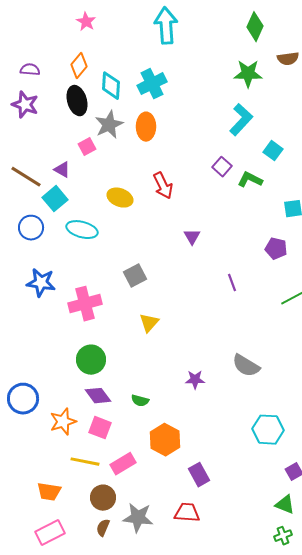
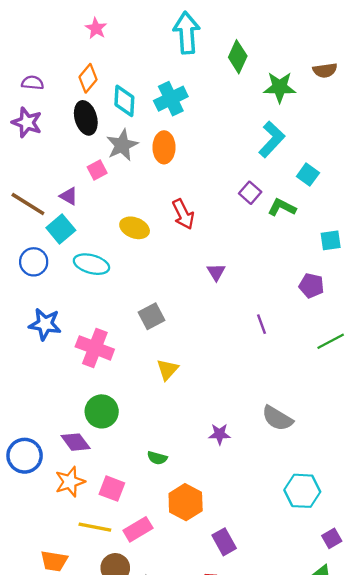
green diamond: (255, 27) -> (238, 57), moved
pink cross: (85, 304) -> (95, 348), turned 36
purple diamond: (98, 396) -> (76, 442), moved

